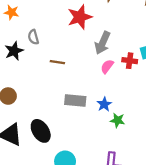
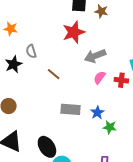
gray arrow: (103, 43) -> (95, 56), turned 45
red cross: (130, 61) -> (121, 80), moved
brown line: (57, 62) -> (54, 74), turned 32
black ellipse: (41, 131) -> (47, 147), moved

